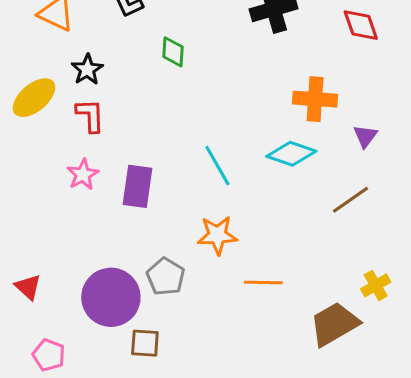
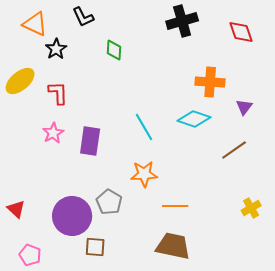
black star: (87, 70) -> (56, 49), moved
brown trapezoid: (334, 324) -> (173, 246), moved, turned 42

